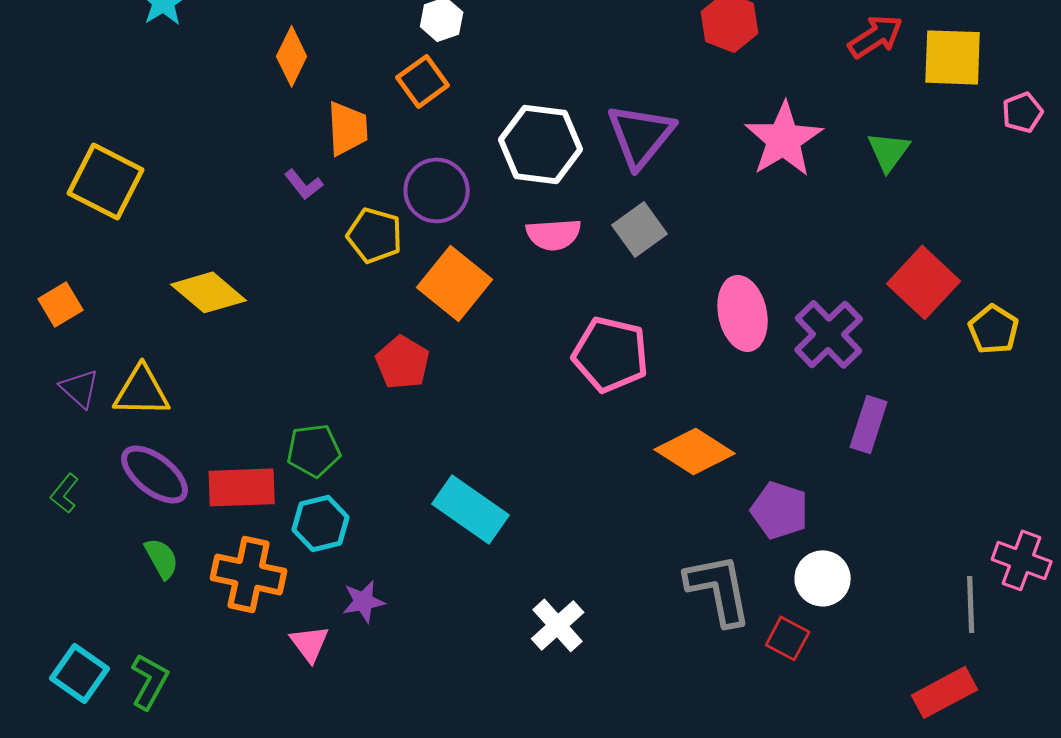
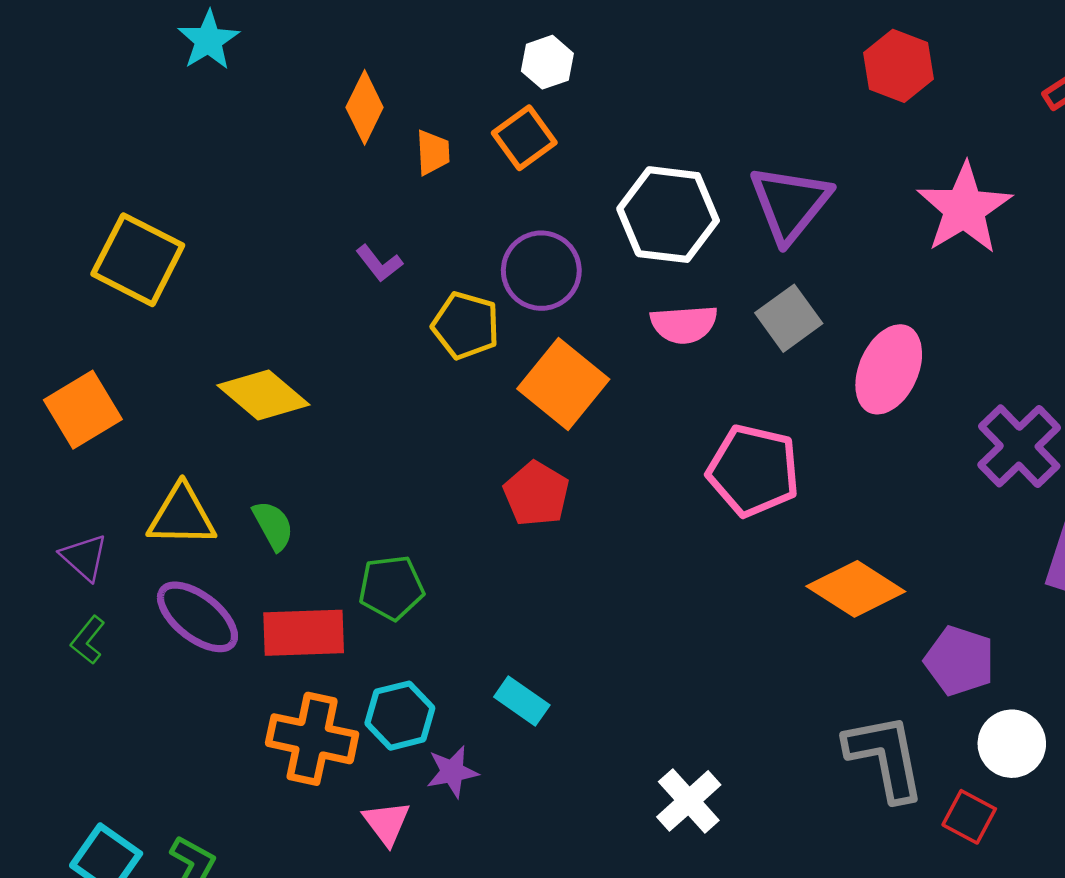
orange trapezoid: (348, 128) -> (433, 152), moved, size x0.7
orange square: (61, 304) -> (83, 410), size x1.4
pink ellipse: (743, 313) -> (889, 369), moved, turned 36
red pentagon: (403, 362) -> (536, 494), moved
purple triangle: (80, 388) -> (84, 557), moved
cyan rectangle: (471, 509) -> (522, 701), moved, size x0.6
cyan hexagon: (321, 523) -> (400, 716), moved
green semicircle: (162, 558) -> (273, 525), moved

